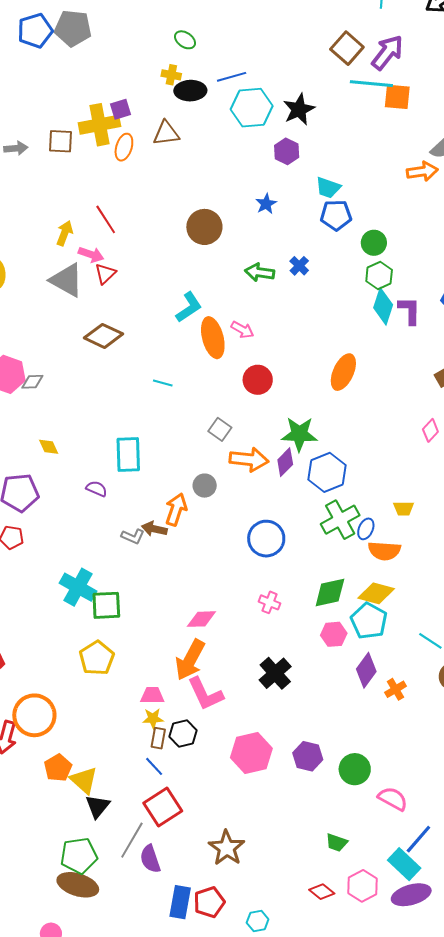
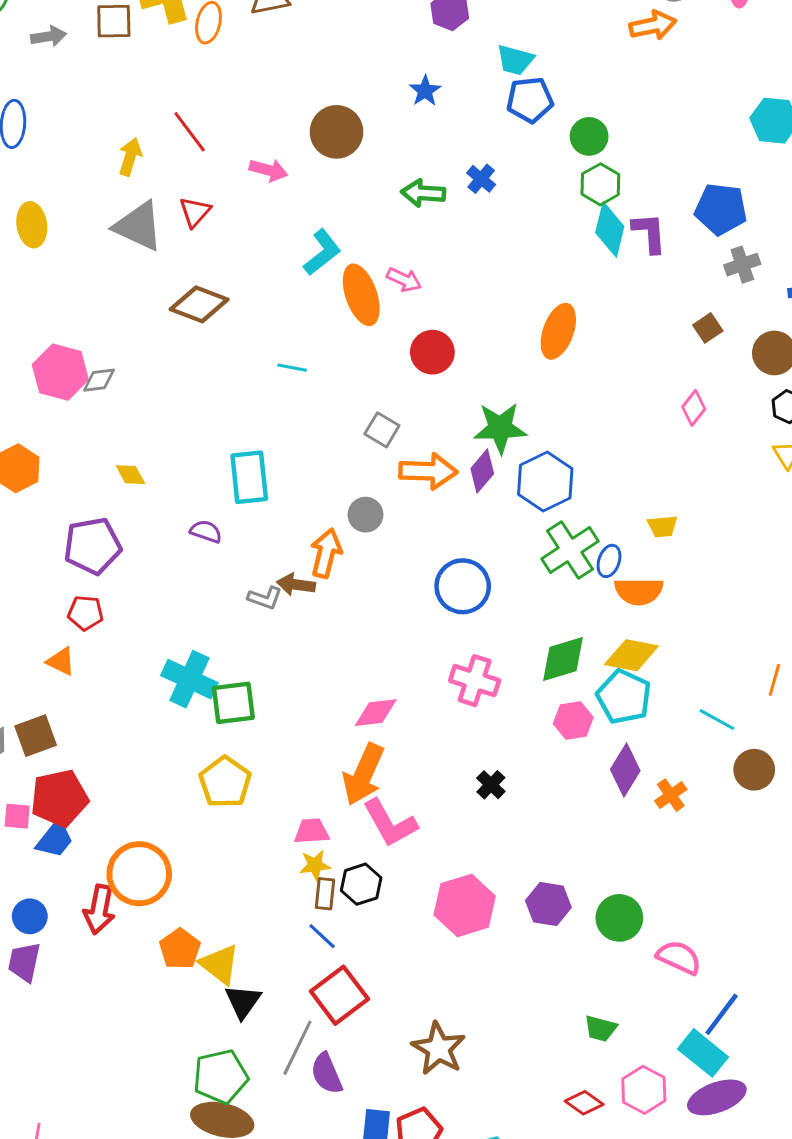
pink arrow: (91, 255) -> (268, 170), moved
pink cross: (269, 602) -> (475, 681), size x1.5
black cross: (275, 673) -> (491, 785), size x0.6

